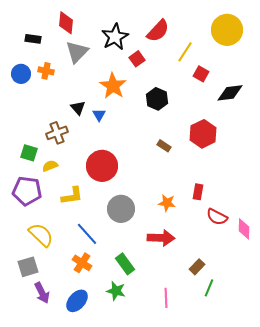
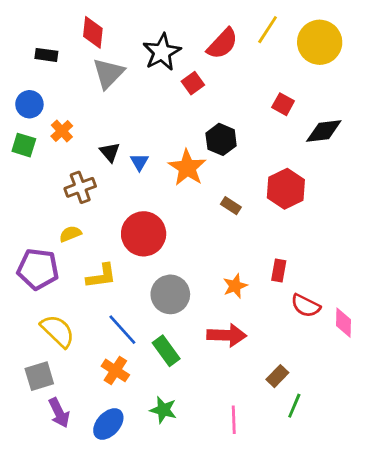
yellow line: (185, 52) -> (268, 30), moved
orange cross: (46, 71) -> (62, 131), moved, turned 35
orange star: (113, 86) -> (187, 168), moved
green square: (29, 153) -> (24, 145), moved
orange star: (167, 203) -> (235, 286), turned -30
green rectangle: (125, 264) -> (166, 351), moved

